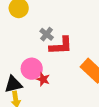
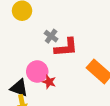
black triangle: (13, 84) -> (19, 88), turned 36

